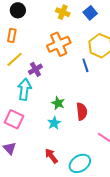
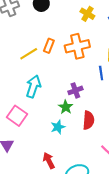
orange rectangle: (12, 36) -> (49, 46), moved
purple cross: (35, 69) -> (75, 90), moved

